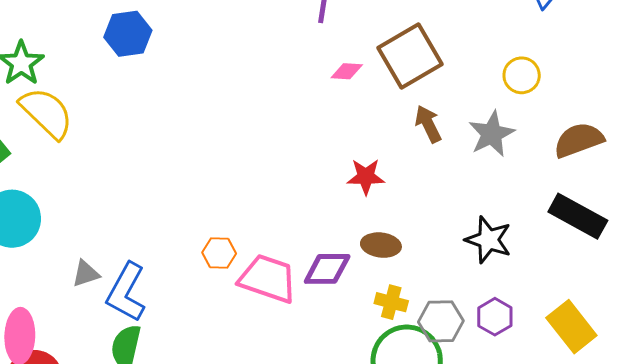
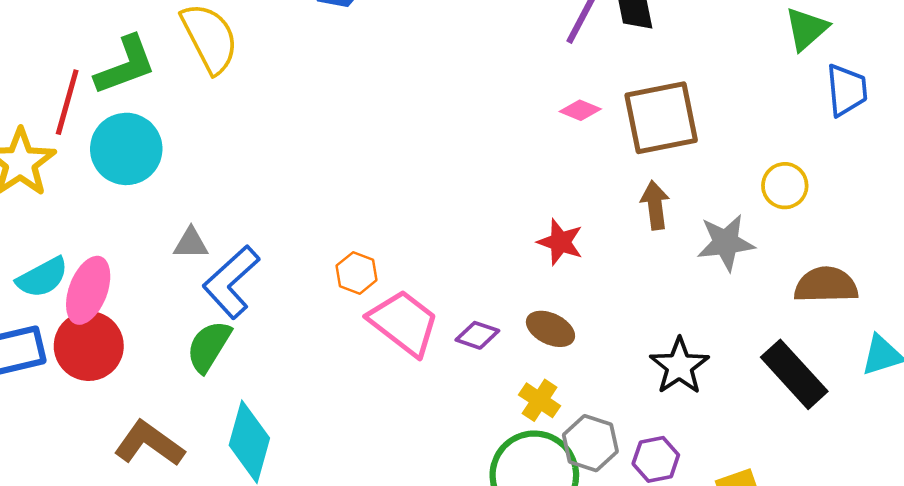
purple diamond: (327, 269) -> (477, 335), size x0.7

